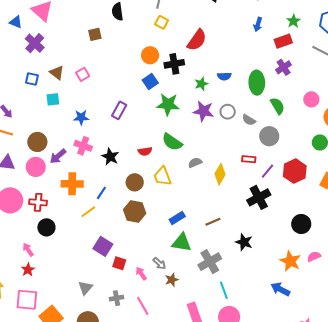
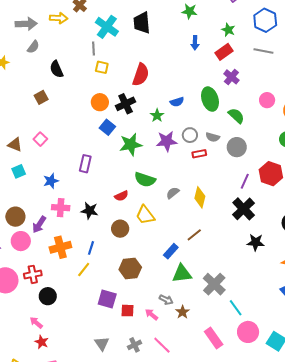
red rectangle: (249, 159) -> (199, 154), moved
brown hexagon: (135, 212) -> (130, 268), moved
brown line: (213, 222) -> (194, 235), moved
black star: (244, 242) -> (256, 242), moved

